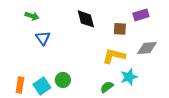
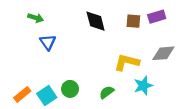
brown square: (120, 29) -> (133, 21), moved
orange rectangle: (20, 85) -> (22, 94), turned 42
green semicircle: (107, 87) -> (107, 92), moved

